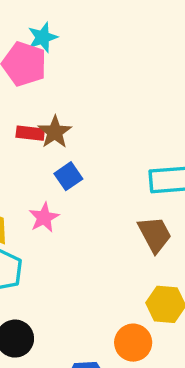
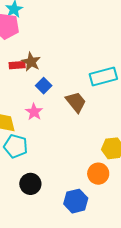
brown trapezoid: (155, 234) -> (76, 102), moved

